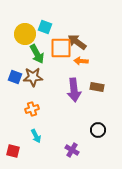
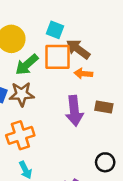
cyan square: (45, 27) -> (55, 30), moved
green arrow: (37, 54) -> (27, 65), turned 78
orange cross: (32, 109) -> (20, 135), size x1.5

